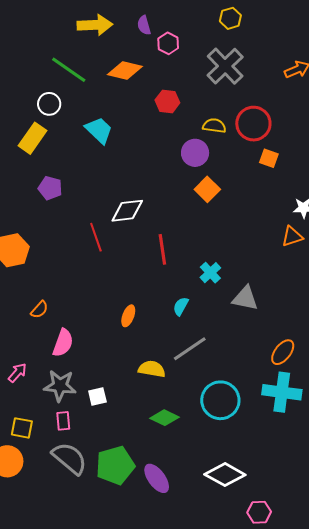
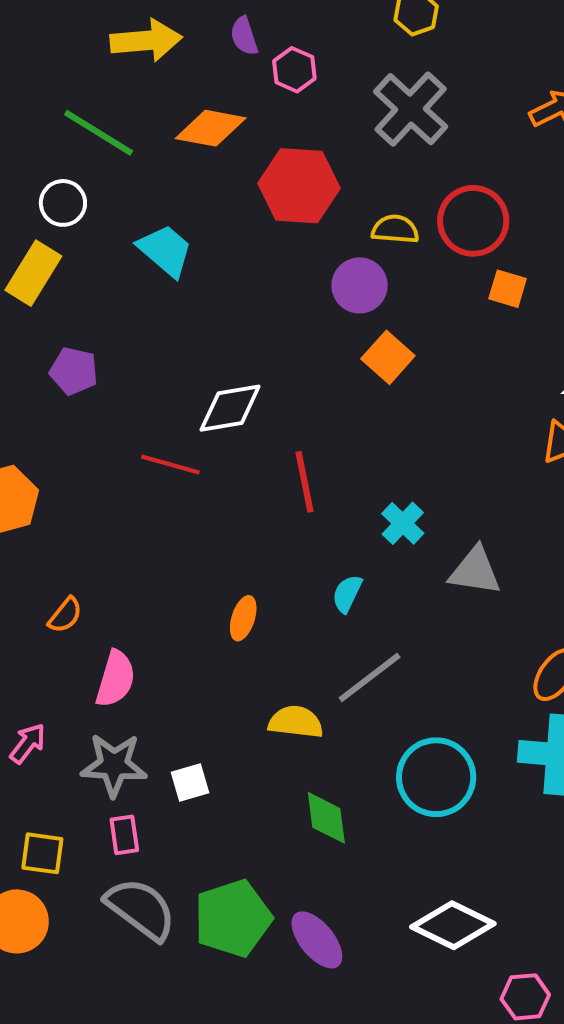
red hexagon: (167, 101) -> (299, 186), size x1.6
red line: (96, 237) -> (170, 465), turned -52
green diamond: (165, 418) -> (326, 818), turned 60

